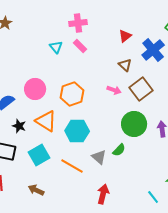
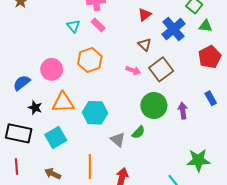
orange hexagon: (72, 94) -> (90, 60), moved
orange triangle: (46, 121) -> (63, 102), turned -35
orange line: (72, 166) -> (90, 166), moved, turned 60

